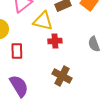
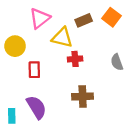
brown cross: (62, 76) -> (83, 96), turned -30

